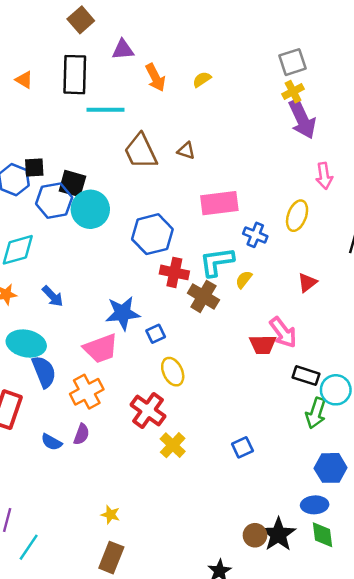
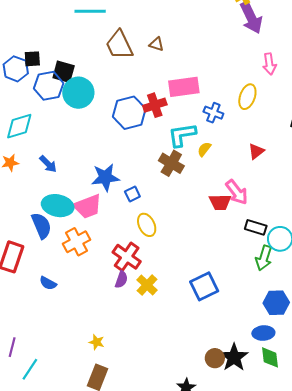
red cross: (174, 272) -> (155, 105), moved, turned -30
cyan ellipse: (26, 344) -> (58, 206), moved
purple semicircle: (81, 434) -> (121, 279), moved
blue square: (242, 447) -> (204, 286), size x1.6

